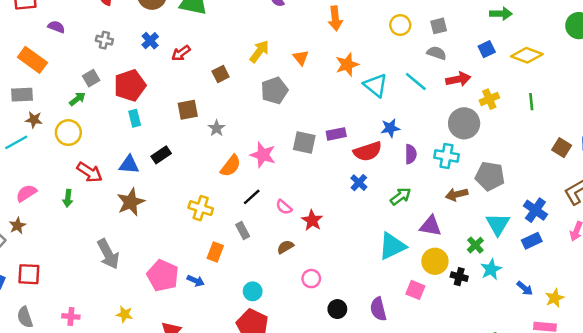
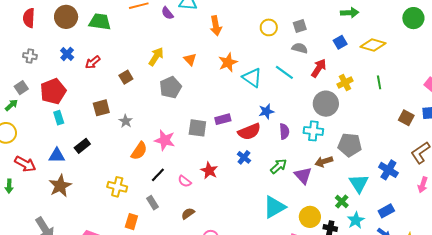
red arrow: (458, 79) -> (319, 68), turned -42
red star: (312, 220) -> (209, 171), moved
purple triangle: (431, 226) -> (303, 175), moved, turned 42
blue rectangle: (532, 241) -> (386, 211), moved

